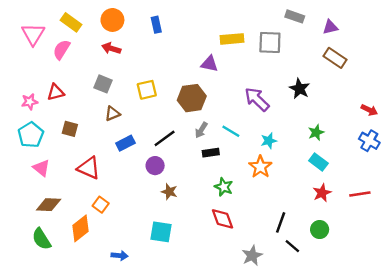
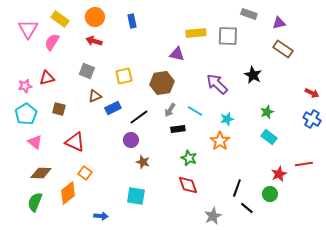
blue rectangle: (125, 143) -> (113, 108), moved
red star: (322, 193) -> (279, 174), moved
green semicircle: (41, 239) -> (35, 202), turned 54

